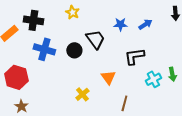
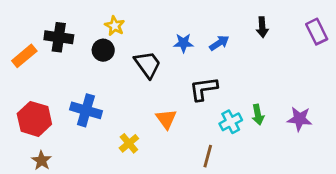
blue cross: (44, 49) -> (86, 110), moved
black circle: (74, 50) -> (103, 50), moved
brown line: (124, 103) -> (208, 156), moved

